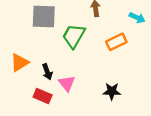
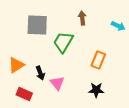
orange rectangle: (116, 42) -> (98, 60), moved, turned -42
red rectangle: (43, 96) -> (24, 94), moved

